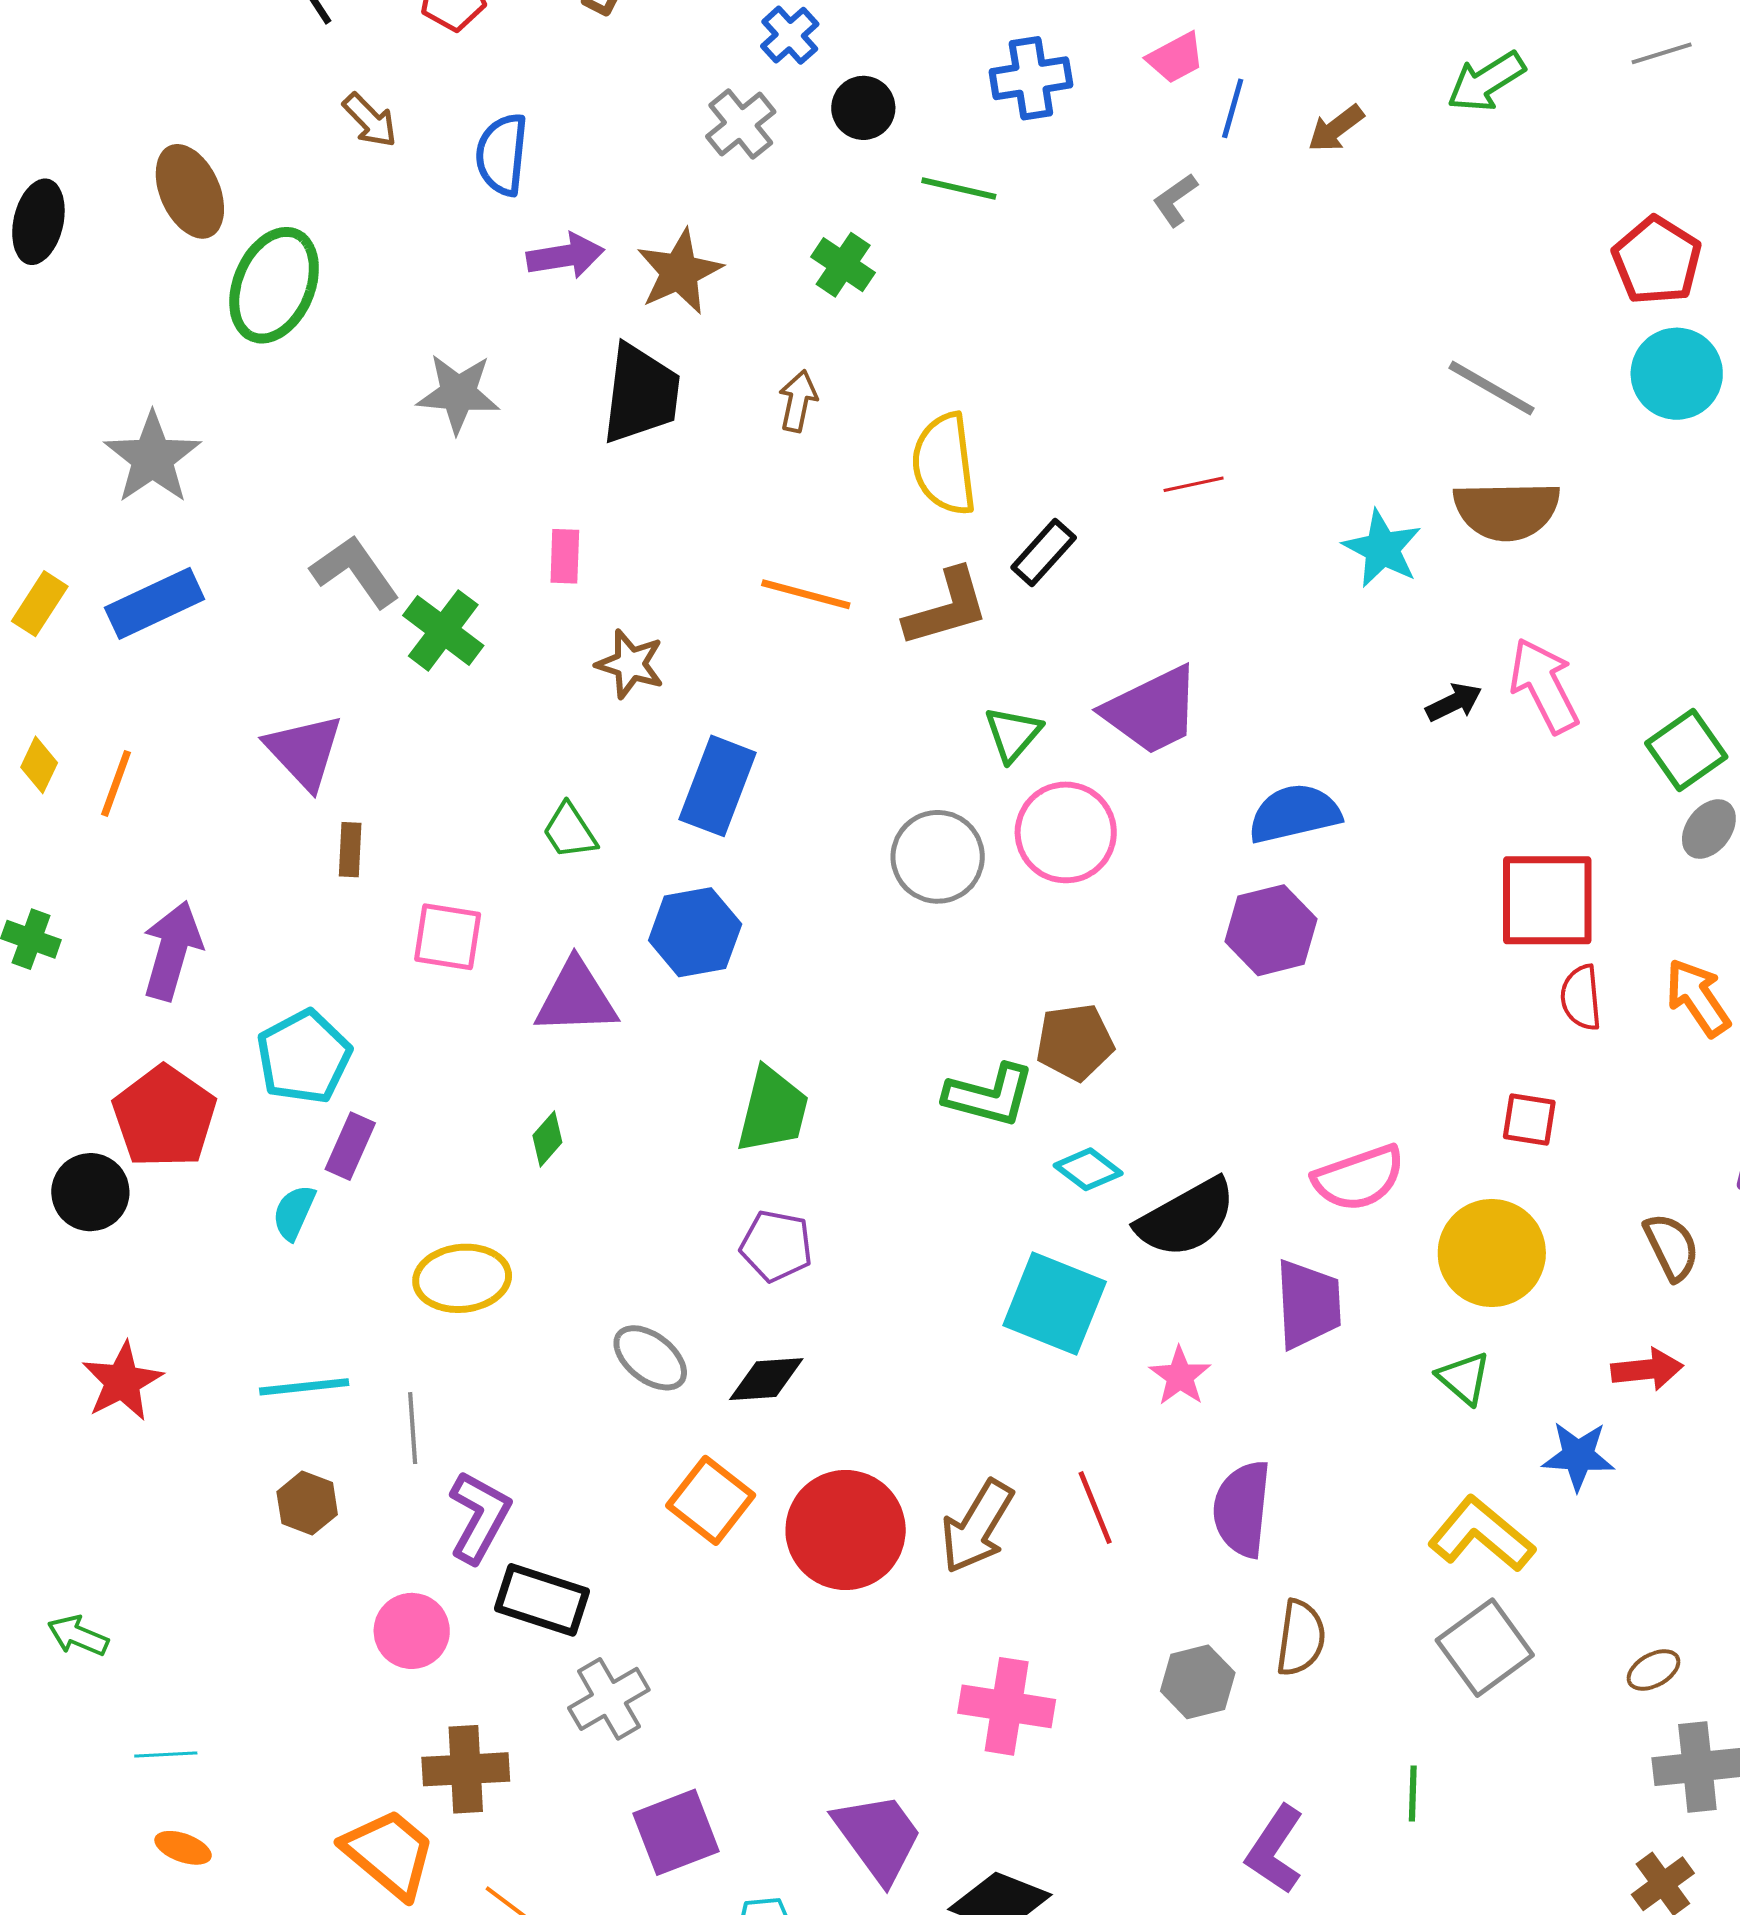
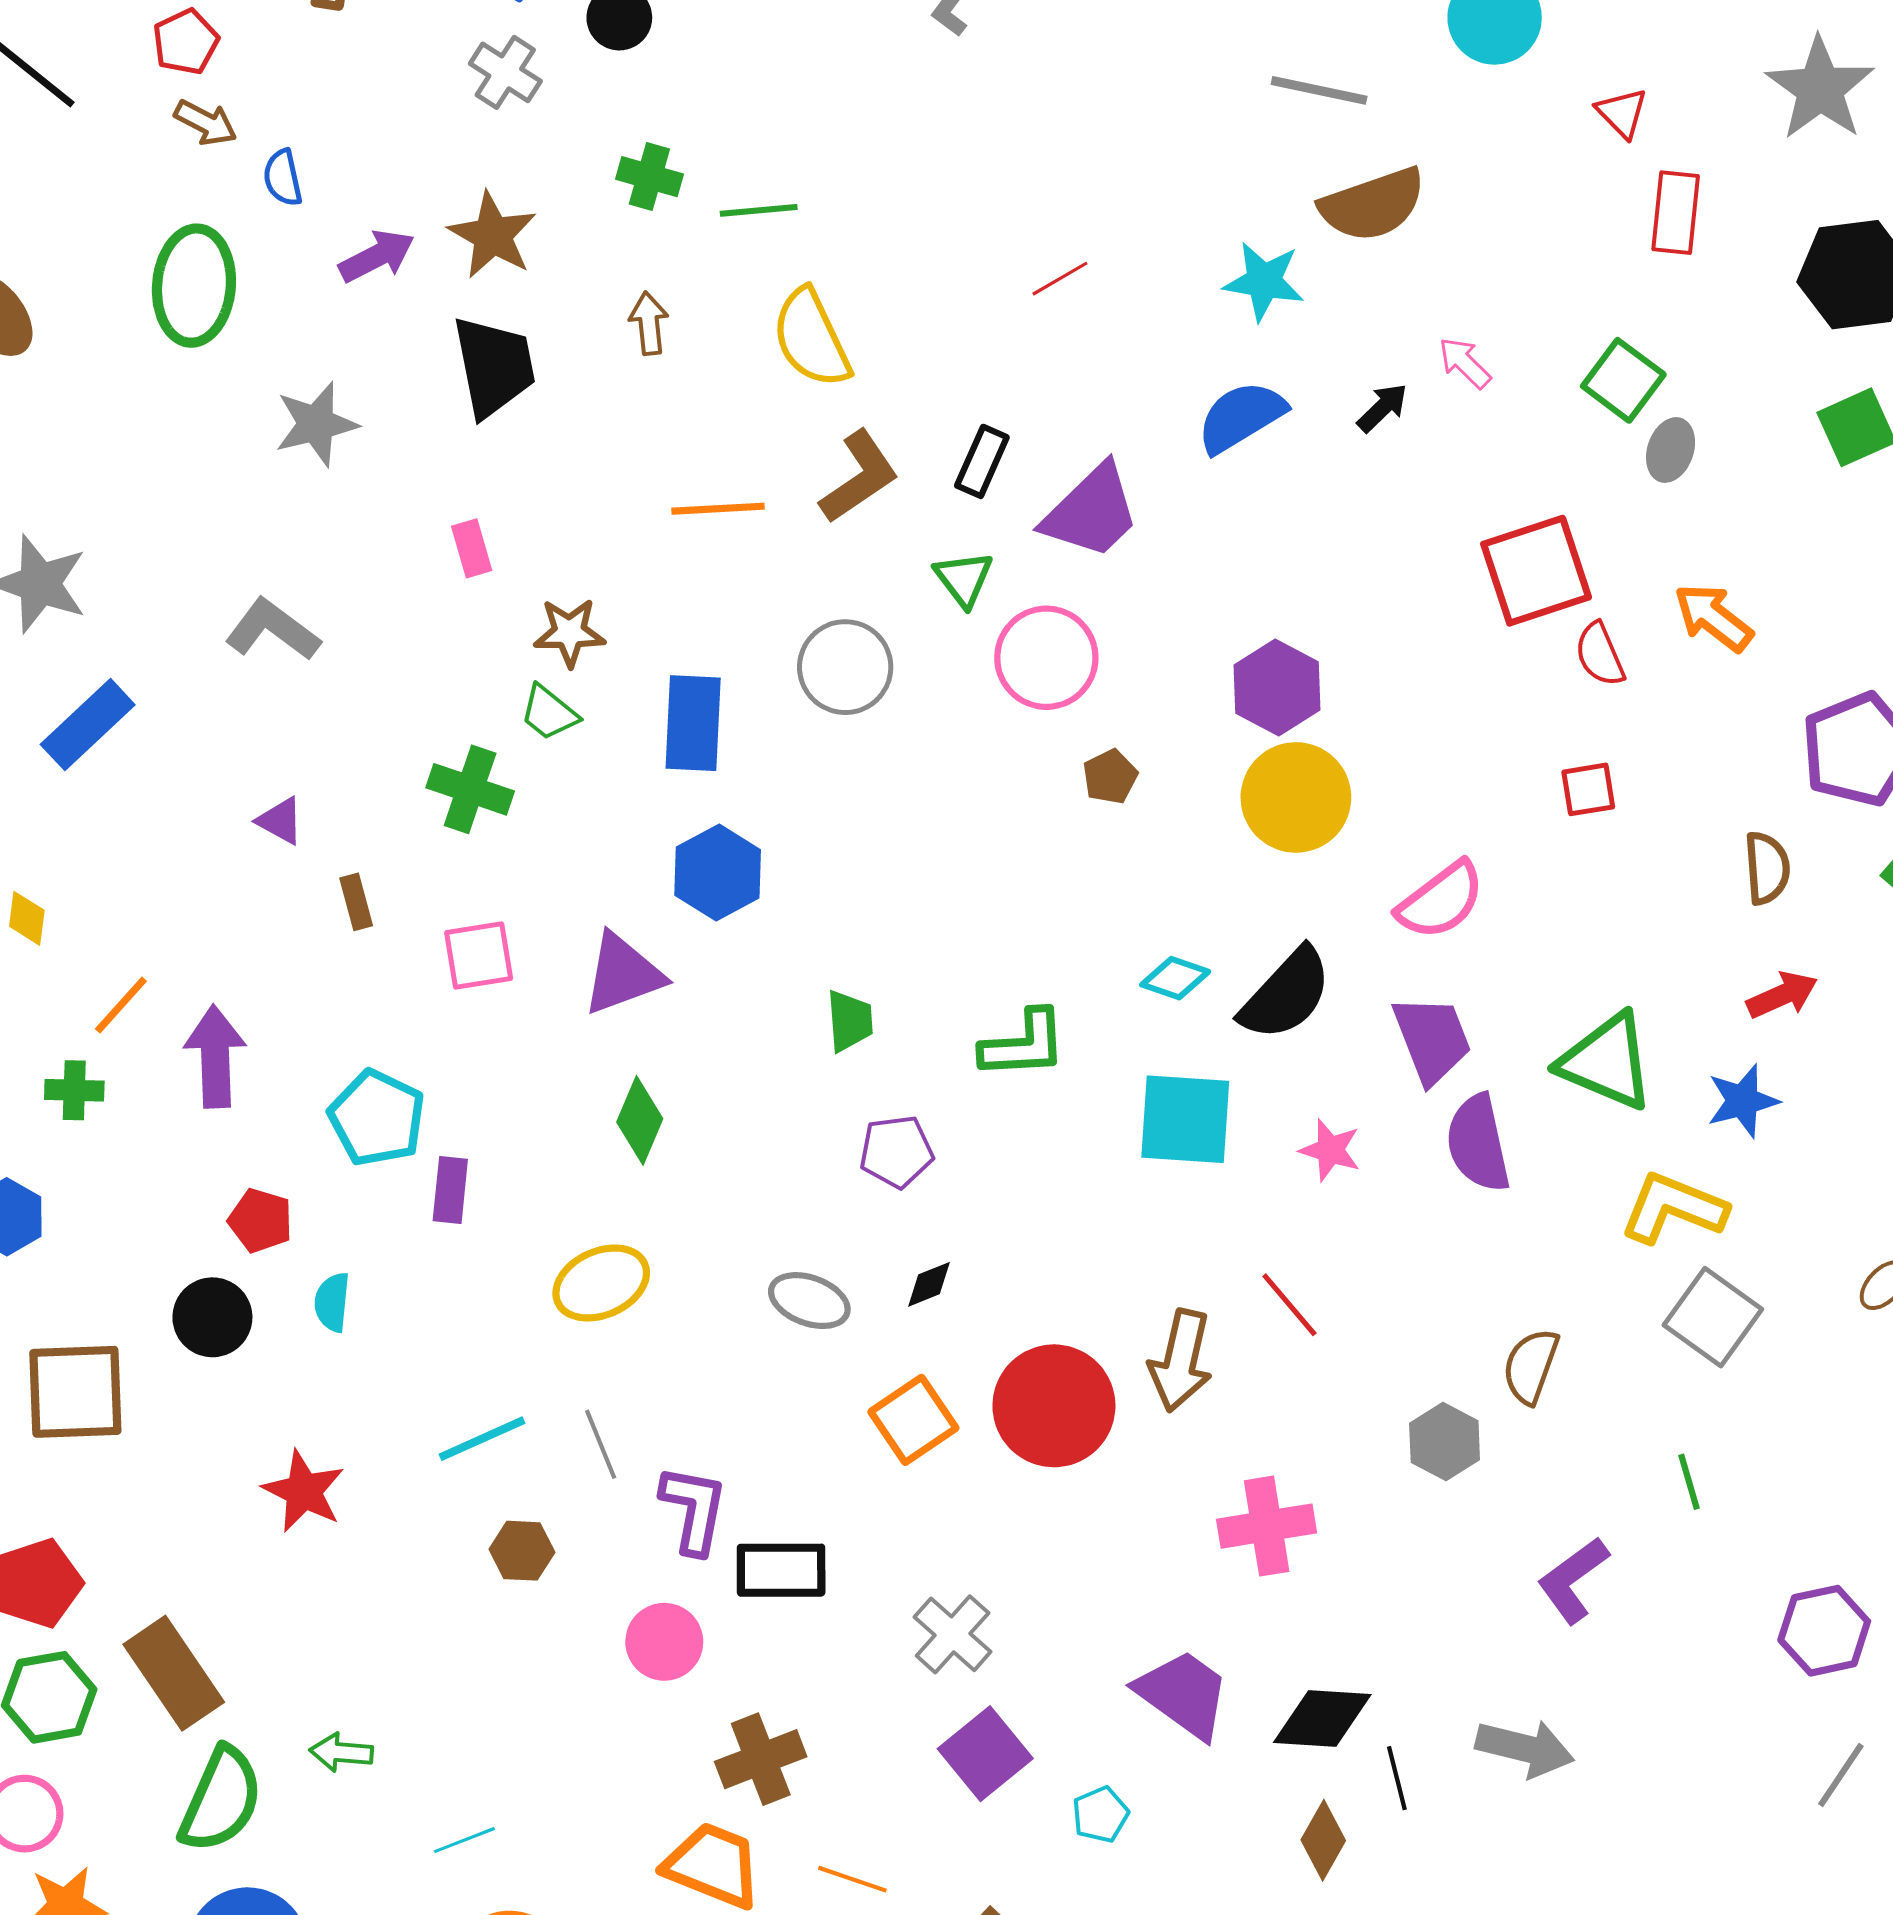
brown arrow: (370, 120) -> (206, 123), moved
blue semicircle: (502, 154) -> (283, 178), size x0.7
green line: (959, 189) -> (759, 210), moved
green ellipse: (274, 285) -> (194, 286), moved
black rectangle: (1044, 552) -> (982, 461), moved
green cross: (443, 630) -> (470, 789), moved
pink arrow: (1544, 686) -> (1465, 363), size x0.6
purple triangle: (304, 751) -> (280, 821), size x0.6
orange line: (116, 783) -> (121, 1005), moved, turned 40
blue semicircle: (1294, 814) -> (1241, 417), moved
green trapezoid: (570, 831) -> (549, 713), moved
gray circle: (938, 857) -> (845, 667), moved
brown pentagon: (1075, 1042) -> (1110, 777), moved, size x0.7
green L-shape: (989, 1095) -> (1024, 1044), moved
green trapezoid: (773, 1110) -> (850, 1021), size x0.7
red pentagon: (164, 1117) -> (260, 1220), size x0.6
green diamond: (547, 1139) -> (640, 1120), size x1.5
cyan semicircle: (294, 1212) -> (332, 1302), moved
brown semicircle: (1672, 1247) -> (1767, 868), turned 40
yellow circle: (1492, 1253) -> (1296, 797), moved
green triangle: (1464, 1378) -> (1607, 1062), size x1.8
black diamond: (766, 1379) -> (929, 1284), size x0.7
orange square: (711, 1500) -> (913, 1420), turned 36
purple semicircle: (1242, 1509) -> (1478, 1143), moved
brown semicircle: (1301, 1638) -> (1531, 1366), turned -150
gray cross: (609, 1699) -> (953, 1634), moved
purple L-shape: (1275, 1850) -> (1573, 1580), turned 38

